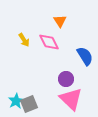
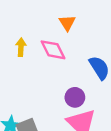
yellow arrow: (24, 40) -> (21, 47), turned -144

